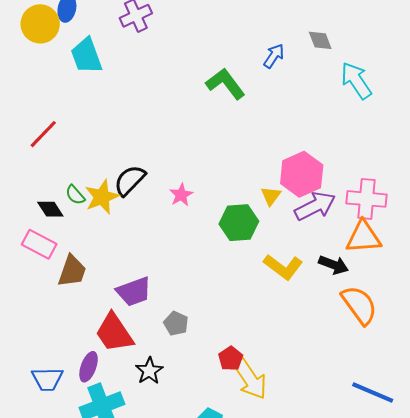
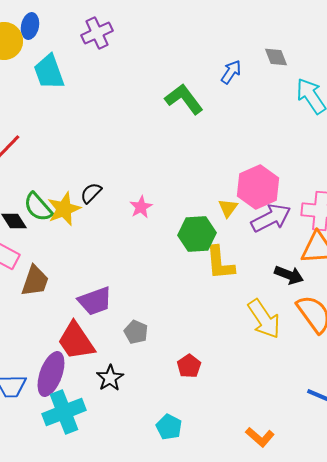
black semicircle: (130, 180) -> (91, 193), size x0.7
green semicircle: (75, 195) -> (38, 207), size x1.5
yellow L-shape: (283, 267) -> (220, 263), moved, turned 48
purple ellipse: (89, 367) -> (51, 374), size x1.5
yellow arrow: (250, 379) -> (264, 319), moved

